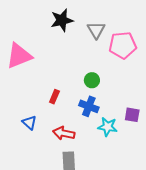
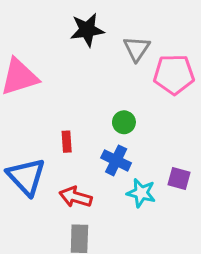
red rectangle: (54, 97) -> (67, 142), turned -32
blue triangle: (29, 122) -> (26, 177), size x1.8

